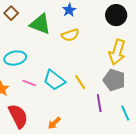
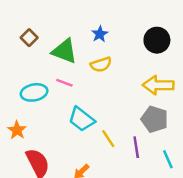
yellow arrow: (117, 52) -> (158, 85), turned 75
yellow line: (80, 82) -> (108, 139), moved
pink line: (29, 83) -> (64, 83), moved

